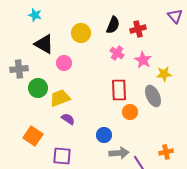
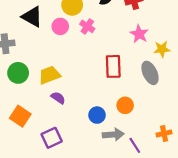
pink cross: (117, 53) -> (87, 26), moved
pink circle: (64, 63) -> (60, 26), moved
green circle: (38, 88) -> (18, 73), moved
orange circle: (130, 112) -> (125, 105), moved
purple square: (62, 156) -> (52, 138), turned -30

